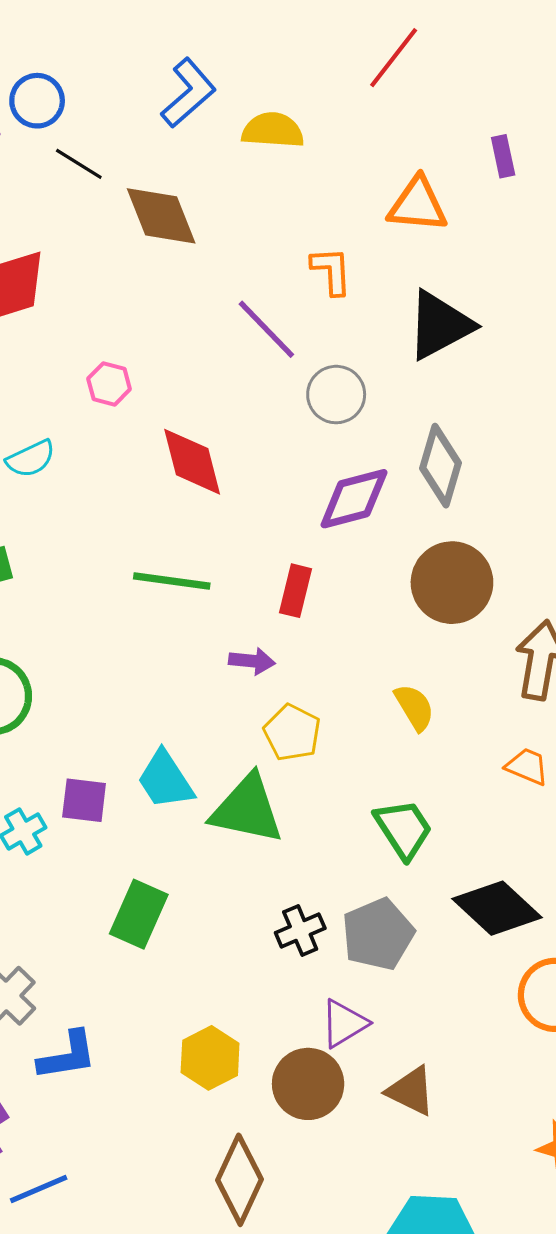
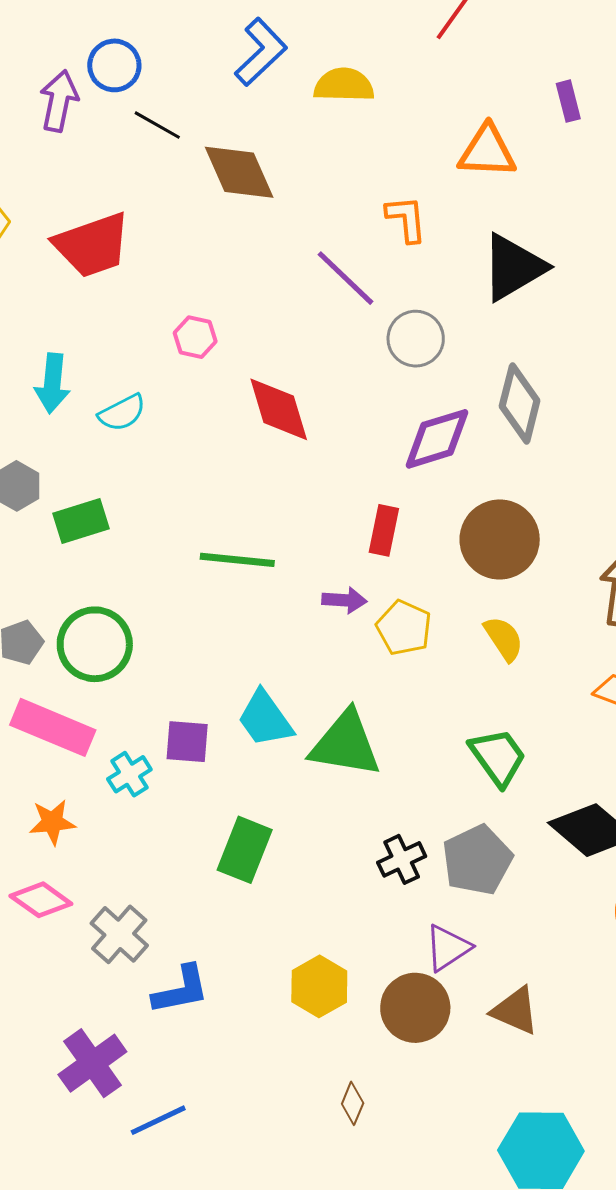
green line: (172, 581) -> (237, 560), moved
brown circle: (452, 583) -> (500, 539), moved
yellow pentagon: (292, 733) -> (404, 628), moved
brown diamond: (239, 1180) -> (353, 1103), size x0.5

